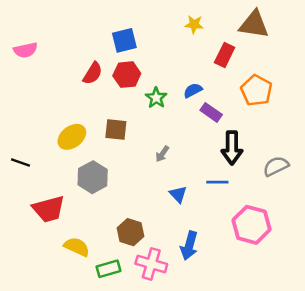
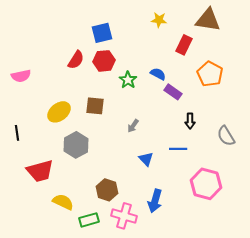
pink semicircle: (25, 50) -> (21, 76), moved
blue semicircle: (193, 90) -> (158, 74), turned 56
black arrow: (232, 148) -> (190, 121), size x0.6
black line: (21, 163) -> (17, 133), turned 63
gray semicircle: (276, 166) -> (226, 136), turned -95

